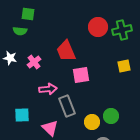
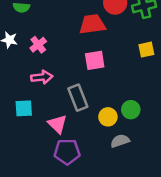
red trapezoid: (66, 51) -> (92, 24), moved, turned 105
pink arrow: (48, 89) -> (42, 77), moved

